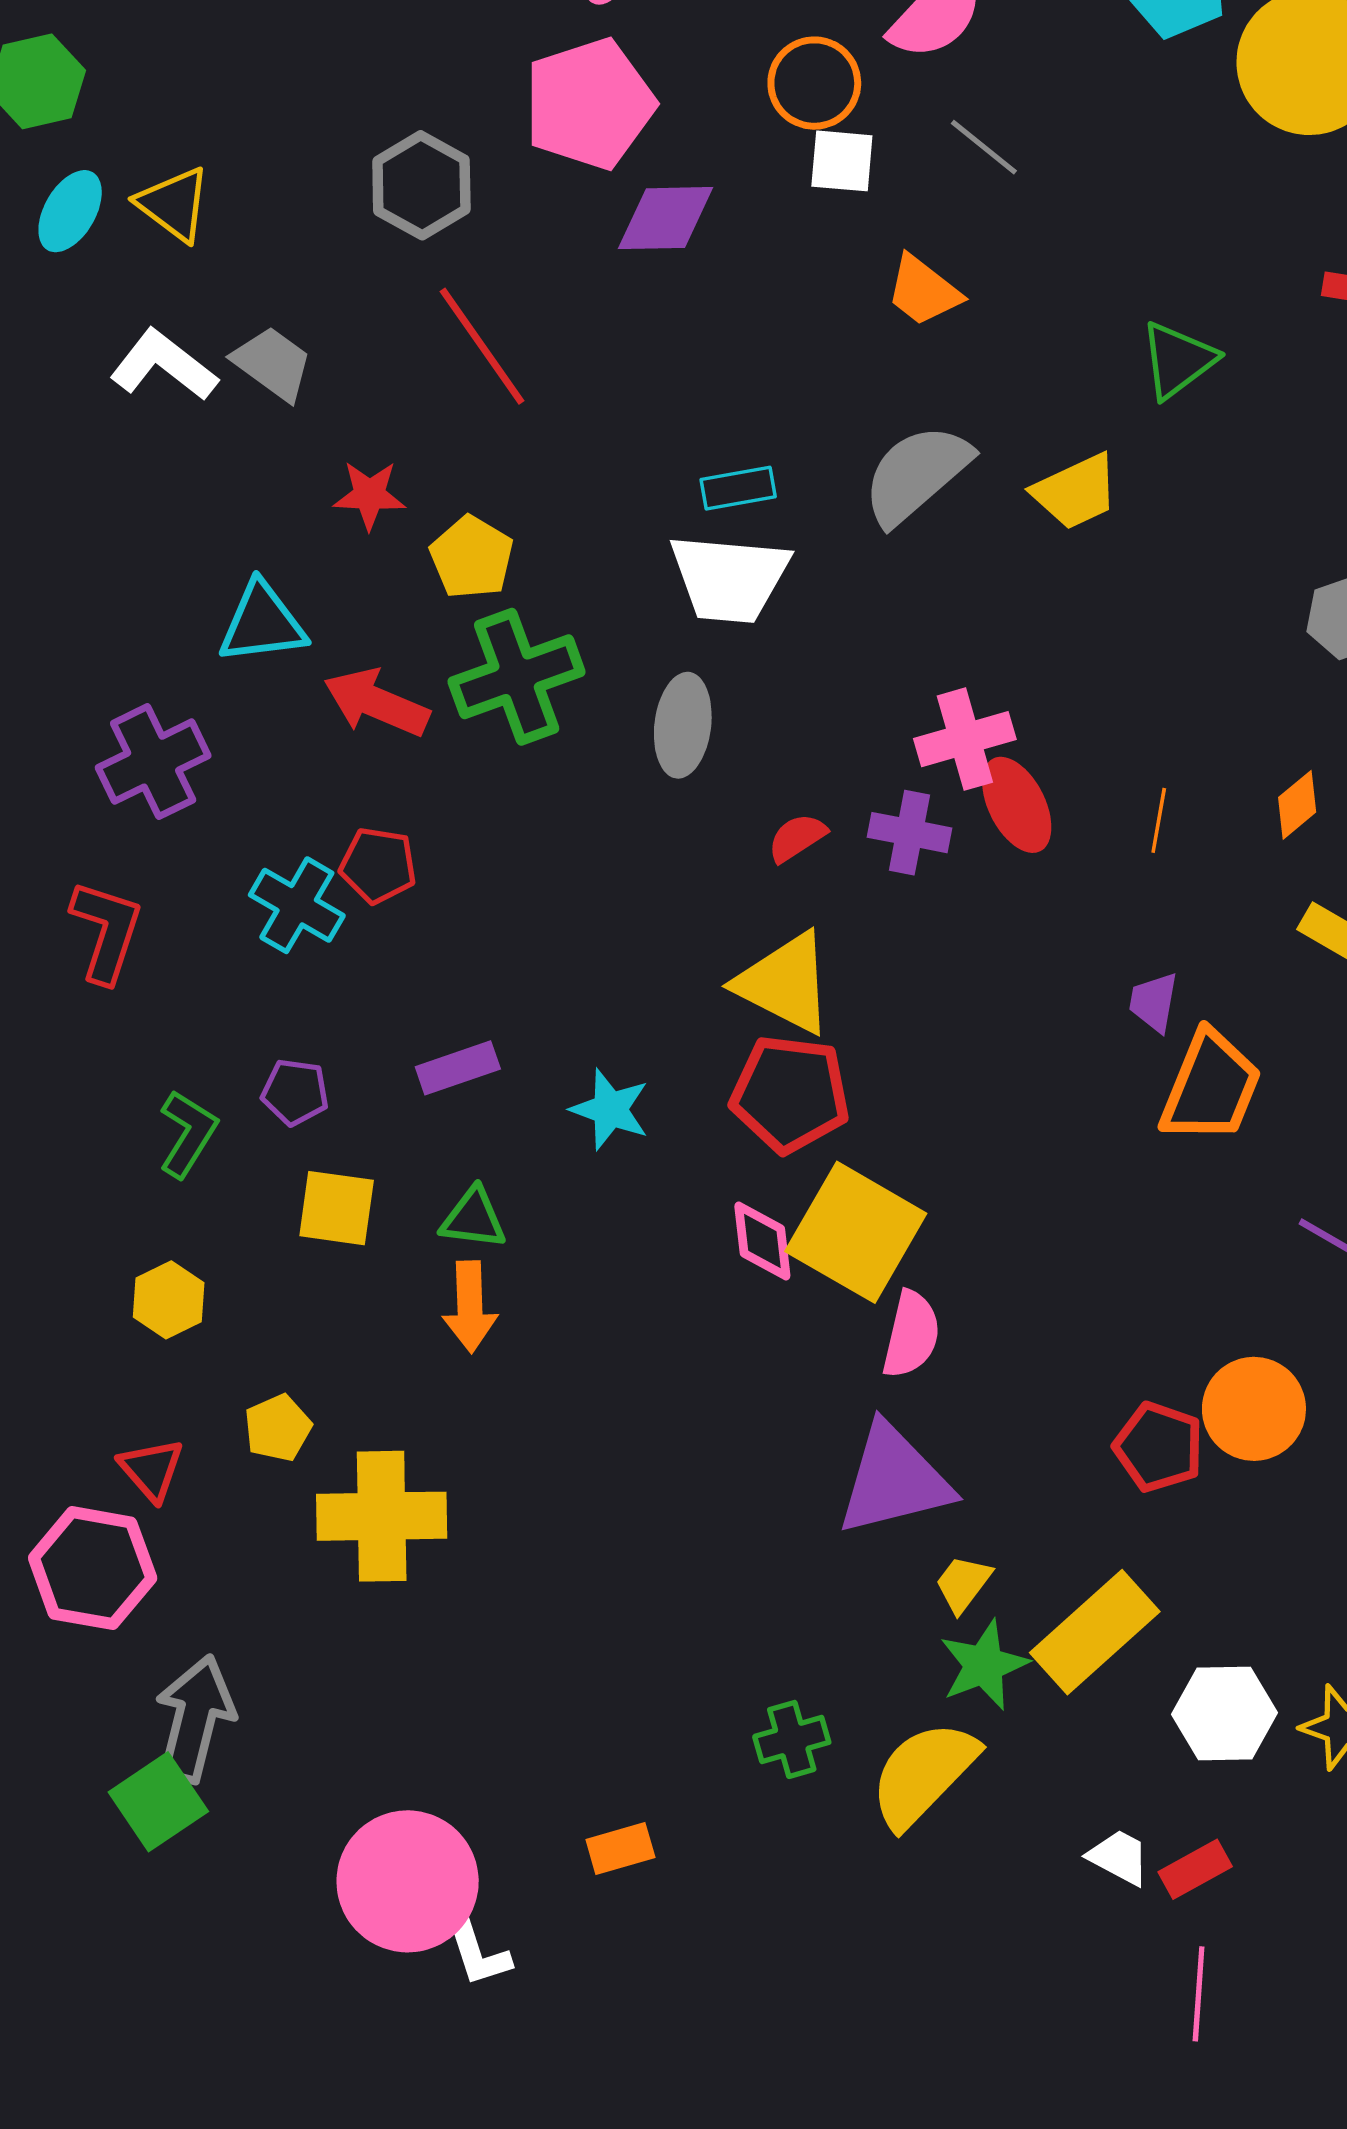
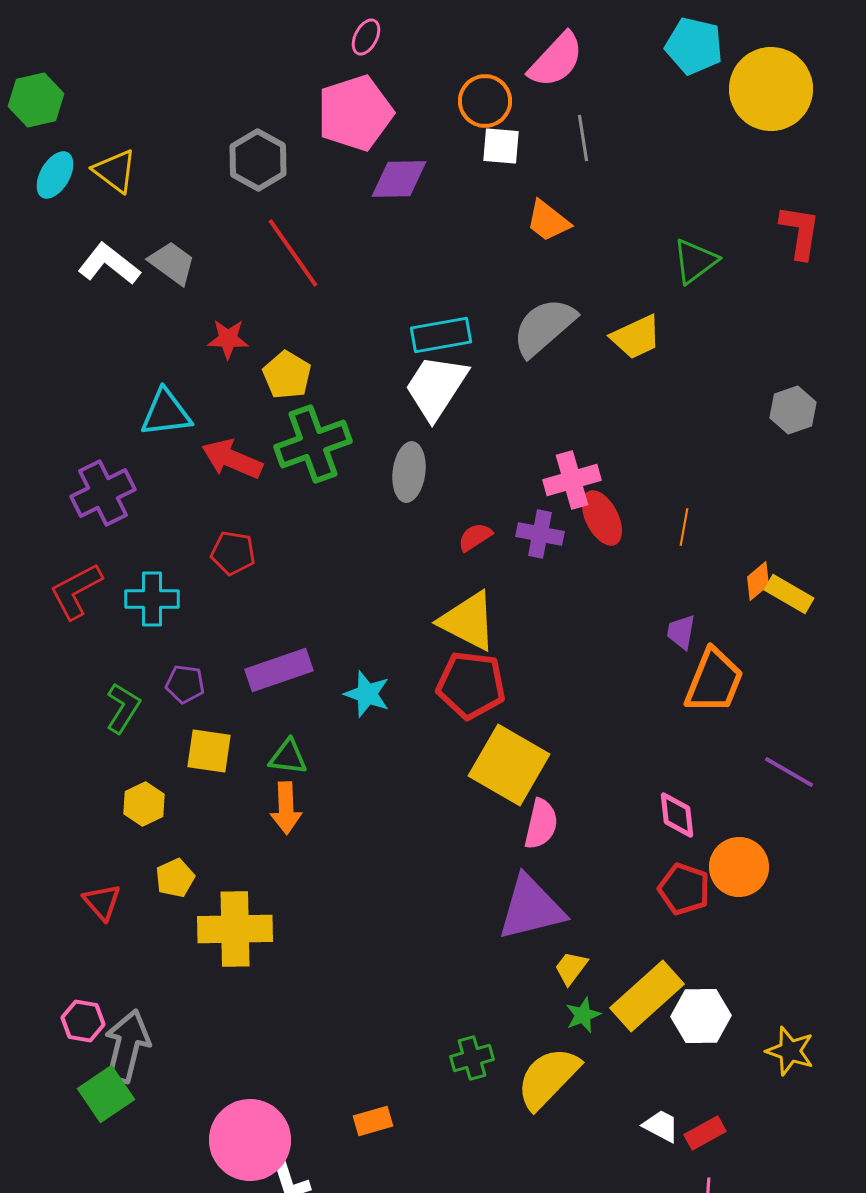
gray line: (984, 147) -> (583, 138), turned 42
cyan rectangle: (738, 488) -> (441, 335), size x1.4
white trapezoid: (729, 578) -> (436, 387), turned 118
orange diamond: (1297, 805) -> (758, 581), moved
cyan cross: (297, 905) -> (152, 599), moved, turned -30
red L-shape: (106, 931) -> (76, 591), turned -136
purple rectangle: (458, 1068) -> (279, 670), size x1.4
pink diamond: (762, 1241) -> (677, 815), moved
yellow hexagon: (169, 1300) -> (144, 804), moved
pink hexagon: (93, 1568) -> (83, 1021), moved, size x0.6
green star: (984, 1665) -> (583, 1015), size x0.7
white hexagon: (1225, 1713) -> (701, 1016), moved

